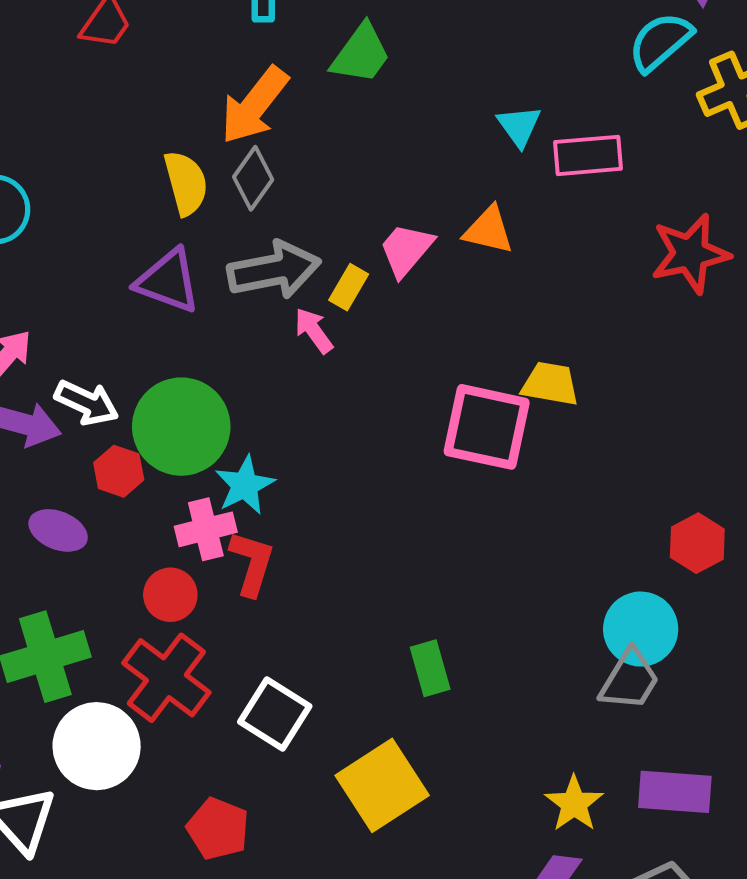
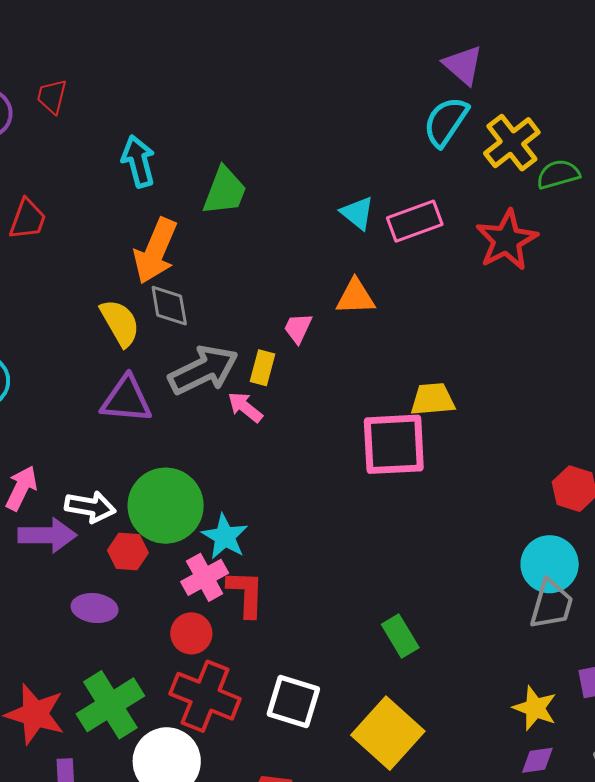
gray diamond: (253, 178) -> (169, 306), turned -30
pink trapezoid: (406, 250) -> (298, 328), size x0.7
red star: (690, 254) -> (507, 240), moved

